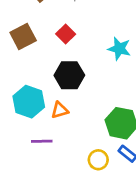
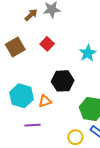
cyan star: (119, 49) -> (88, 53), turned 30
black hexagon: (69, 75) -> (63, 81), moved

